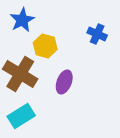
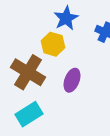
blue star: (22, 20) -> (66, 18), moved

